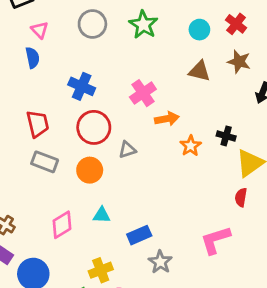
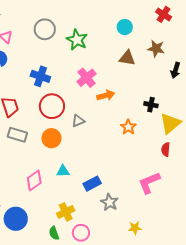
red cross: (236, 24) -> (164, 14), moved
green star: (143, 25) -> (77, 40), moved
orange star: (191, 146) -> (128, 127), moved

